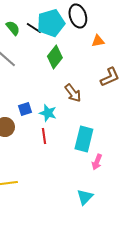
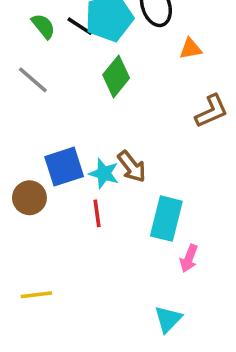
brown arrow: (73, 93) -> (132, 167), moved
blue square: (25, 109) -> (64, 167), size x1.6

